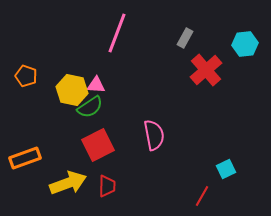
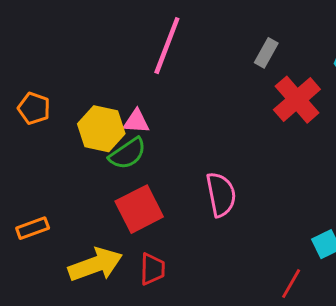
orange rectangle: (25, 158) -> (33, 228), size x0.7

